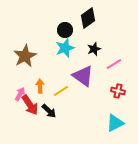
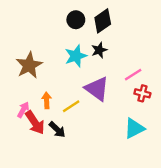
black circle: (65, 30) -> (76, 20), moved
black star: (94, 49) -> (99, 50), moved
red cross: (118, 91) -> (142, 93), moved
cyan triangle: (115, 123) -> (134, 128), moved

